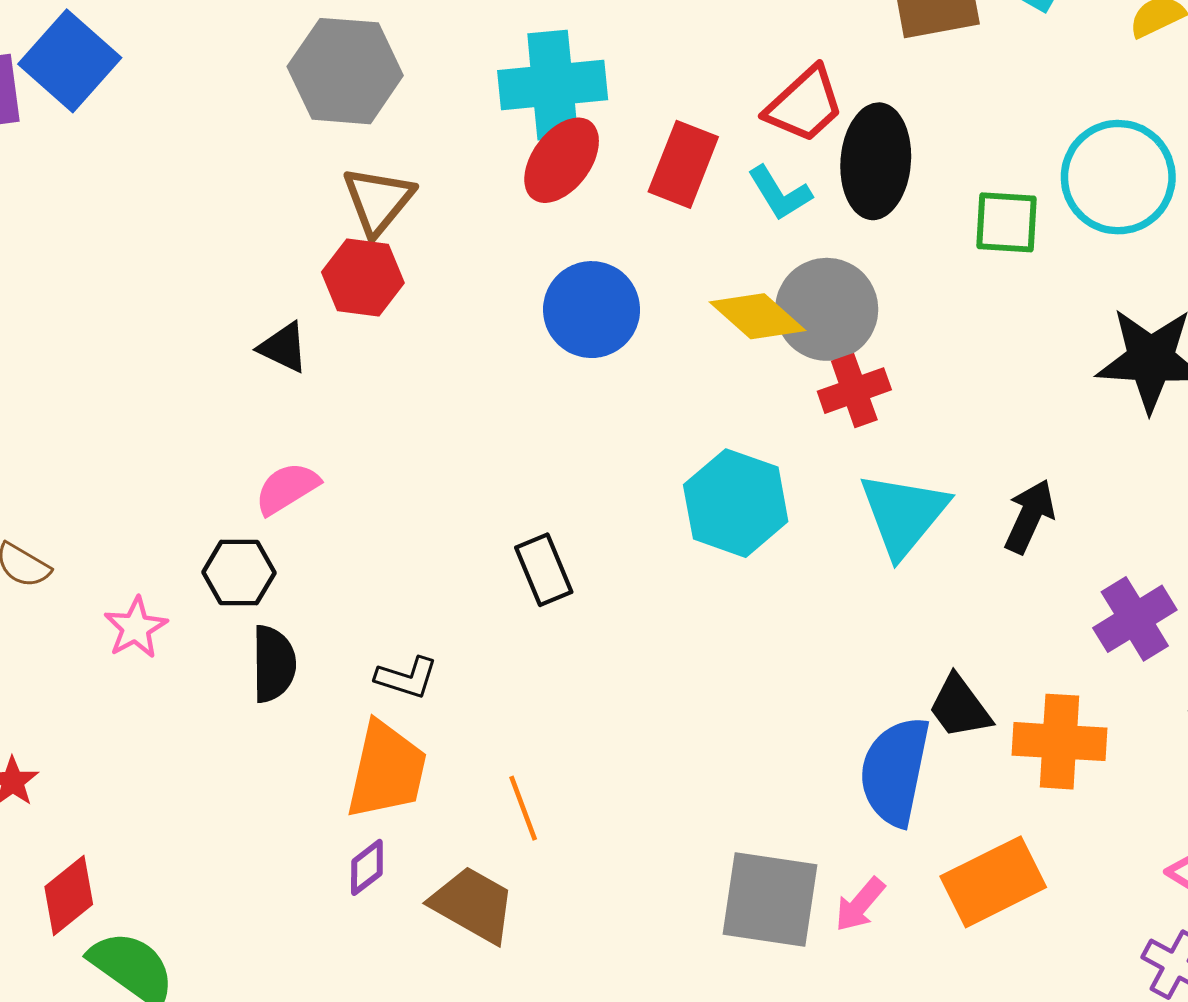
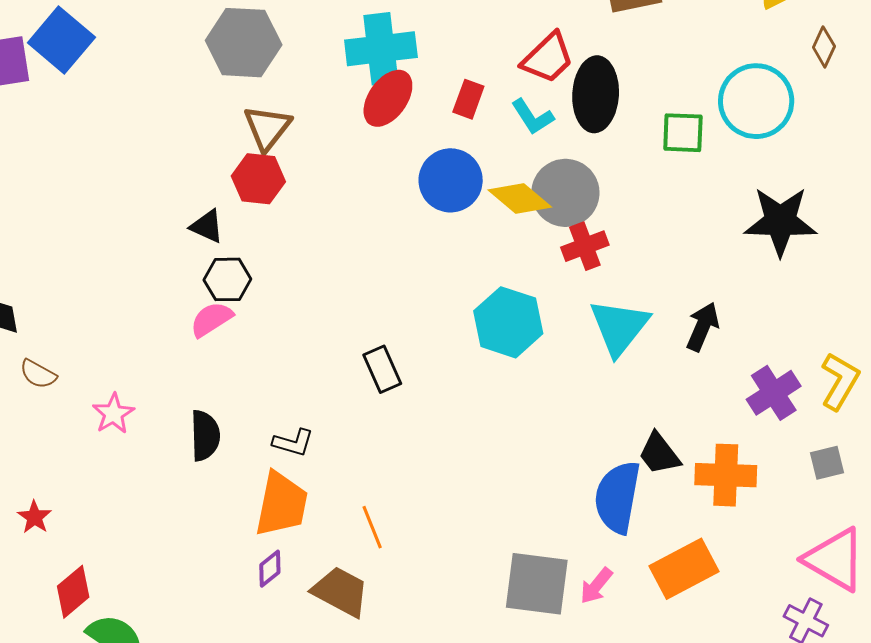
red rectangle: (683, 164) -> (468, 99), size x0.7
blue circle: (592, 310) -> (451, 180), moved
black hexagon: (239, 573) -> (227, 279), moved

